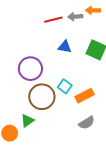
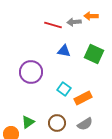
red line: (53, 20) -> (53, 25), turned 30
brown circle: (42, 97) -> (57, 123), moved, size x0.7

